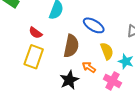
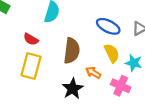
blue ellipse: (94, 25) -> (108, 26), moved

